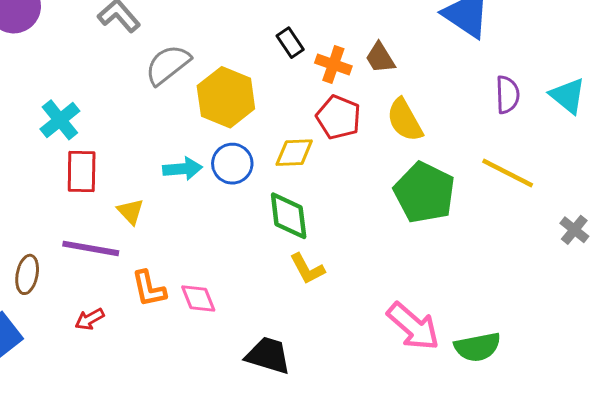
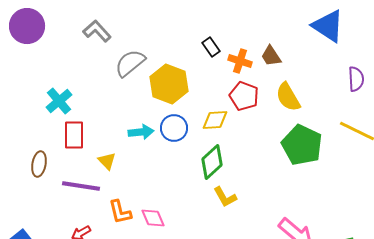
green diamond: (289, 216) -> (212, 162), turned 56
brown ellipse: (27, 274) -> (39, 164), moved

